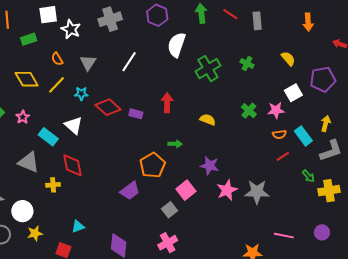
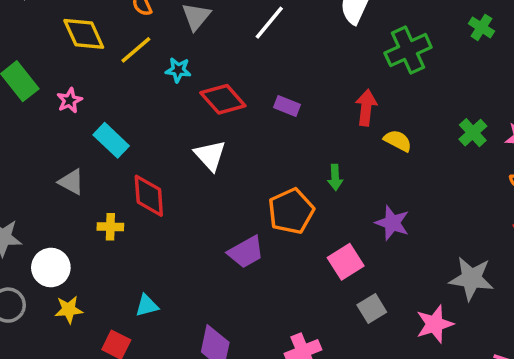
green cross: (247, 64) -> (481, 27), moved
red arrow: (167, 103) -> (366, 108), moved
purple rectangle: (136, 114) -> (287, 106), moved
white triangle: (74, 125) -> (210, 155), moved
green arrow: (175, 144) -> (335, 177), turned 80
gray triangle: (29, 162) -> (71, 182), size x0.7
pink star: (227, 190) -> (435, 324), moved
gray square: (169, 210) -> (372, 309), moved

